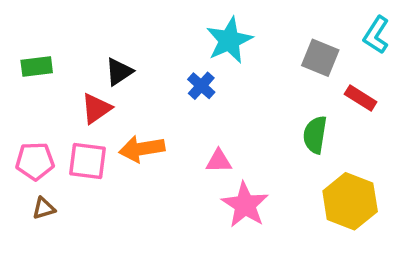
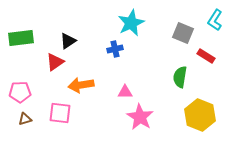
green rectangle: (37, 66) -> (21, 38), size x1.4
blue cross: (201, 86) -> (115, 49), turned 35
pink square: (87, 161) -> (60, 113), moved

